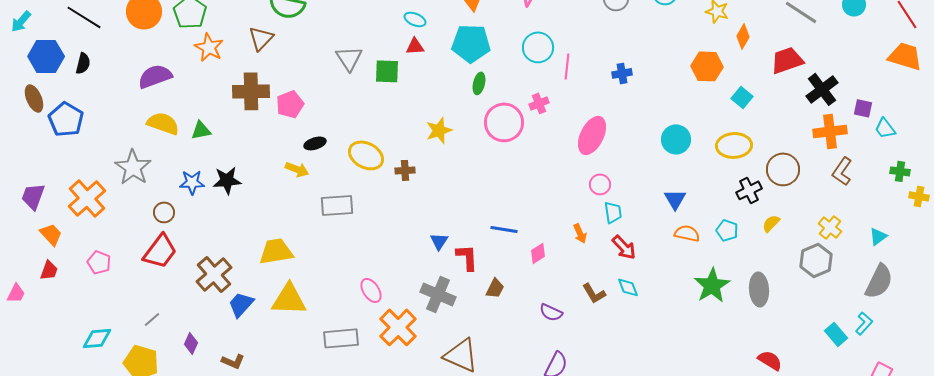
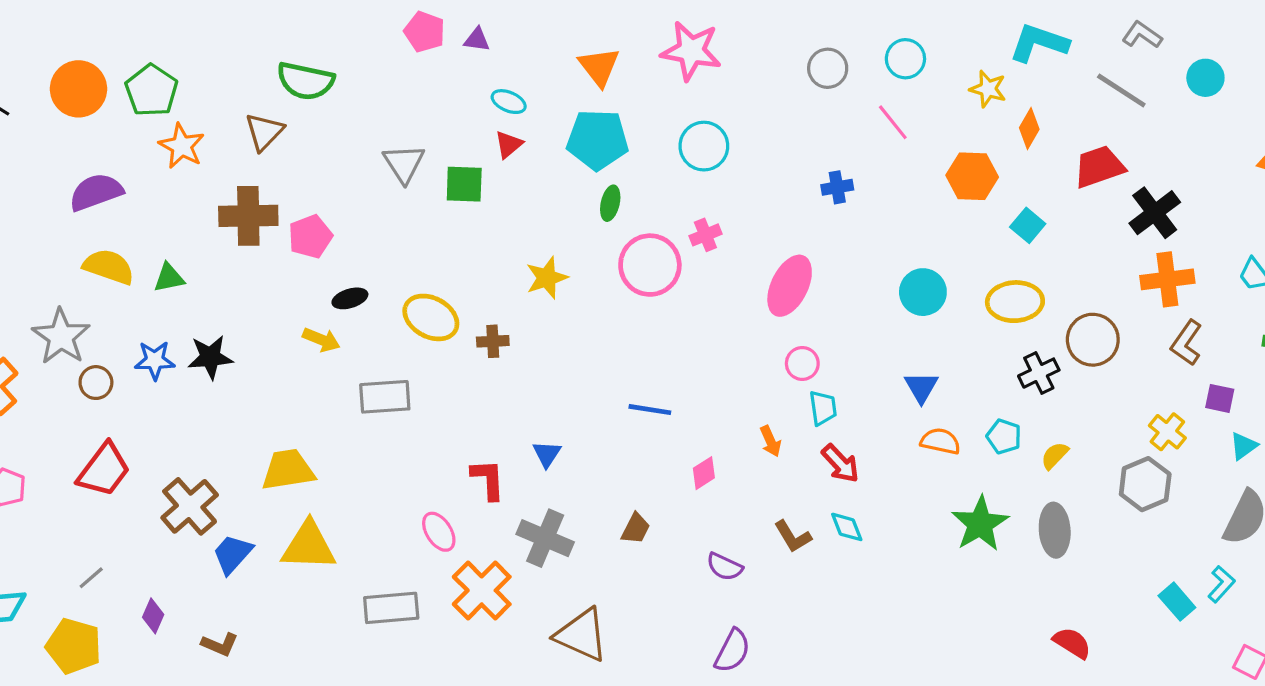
red triangle: (415, 46) -> (509, 144), turned -36
pink line: (567, 66) -> (893, 122), moved, turned -45
purple square: (863, 108) -> (1220, 398), moved
brown circle: (164, 212) -> (96, 383), moved
yellow semicircle: (771, 223) -> (1055, 456), moved
blue line: (504, 229) -> (650, 410), moved
red L-shape: (467, 257) -> (488, 479), moved

